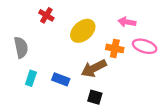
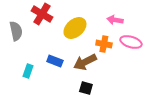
red cross: (46, 15) -> (42, 14), size x1.5
gray semicircle: (21, 47) -> (16, 31), moved
blue rectangle: (61, 79) -> (55, 61), moved

